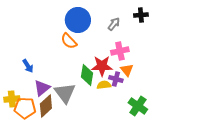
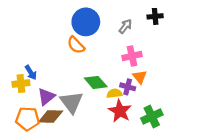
red star: (102, 66) -> (120, 111), moved, turned 30
green diamond: (87, 75) -> (96, 82), turned -50
yellow cross: (12, 99) -> (21, 84), moved
brown diamond: (46, 106) -> (51, 116), turned 45
green cross: (138, 106) -> (152, 116), turned 30

